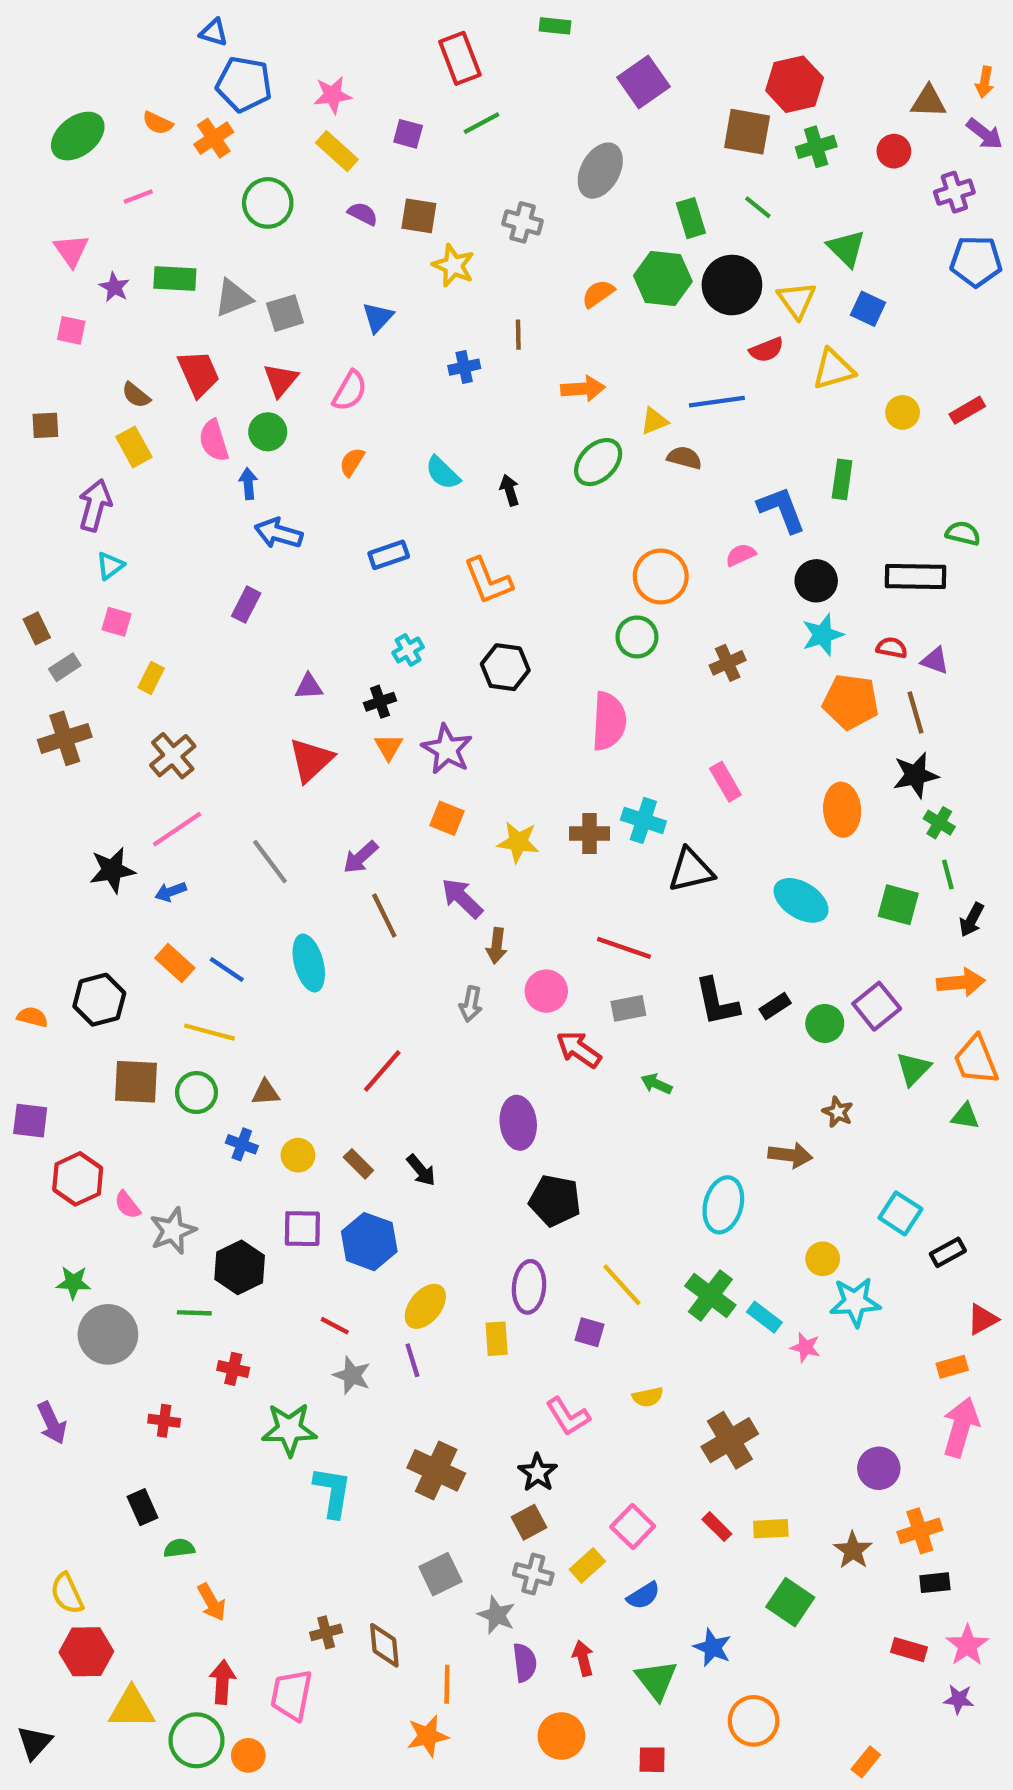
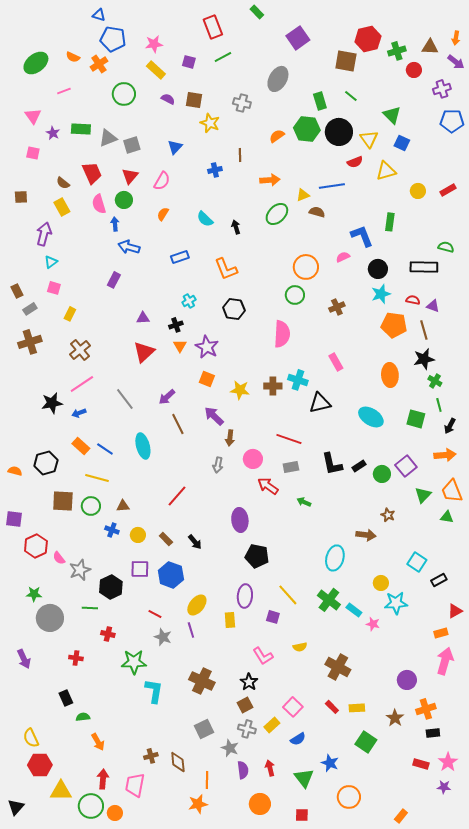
green rectangle: (555, 26) -> (257, 12), turned 40
green cross: (816, 147) -> (397, 51), moved
brown cross: (730, 1440) -> (338, 667), turned -30

